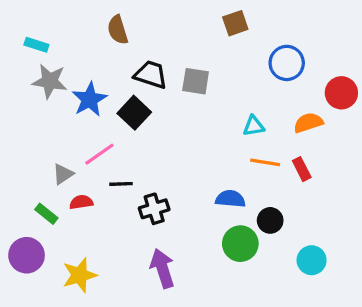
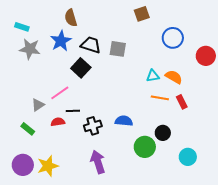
blue star: (90, 99) -> (61, 41), moved
orange semicircle: (308, 123) -> (174, 77), moved, turned 48
blue semicircle: (230, 199) -> (124, 121), moved
red semicircle: (81, 202) -> (58, 122), moved
purple circle: (27, 255) -> (23, 165), moved

